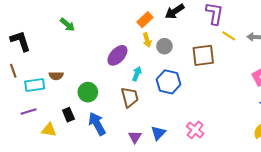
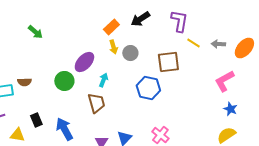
blue hexagon: (169, 82) -> (148, 88), moved
green circle: (88, 92) -> (64, 81), moved

